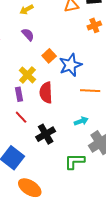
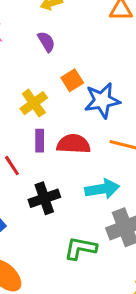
red semicircle: (46, 93) -> (74, 144), moved, turned 85
purple rectangle: (19, 94) -> (40, 141), moved
cyan arrow: (81, 121) -> (102, 189), size x1.5

